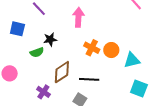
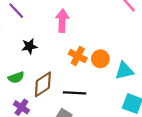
green semicircle: (37, 52) -> (16, 77), moved

